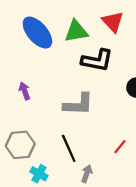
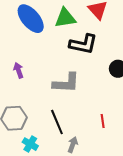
red line: (120, 147) -> (103, 121), turned -48

